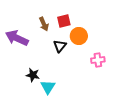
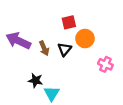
brown arrow: (44, 24) -> (44, 48), moved
pink cross: (98, 60) -> (105, 64), turned 32

